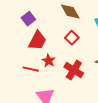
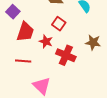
red star: (49, 61) -> (46, 41), moved

